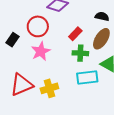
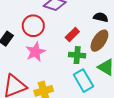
cyan rectangle: (87, 77) -> (83, 81), turned 65

